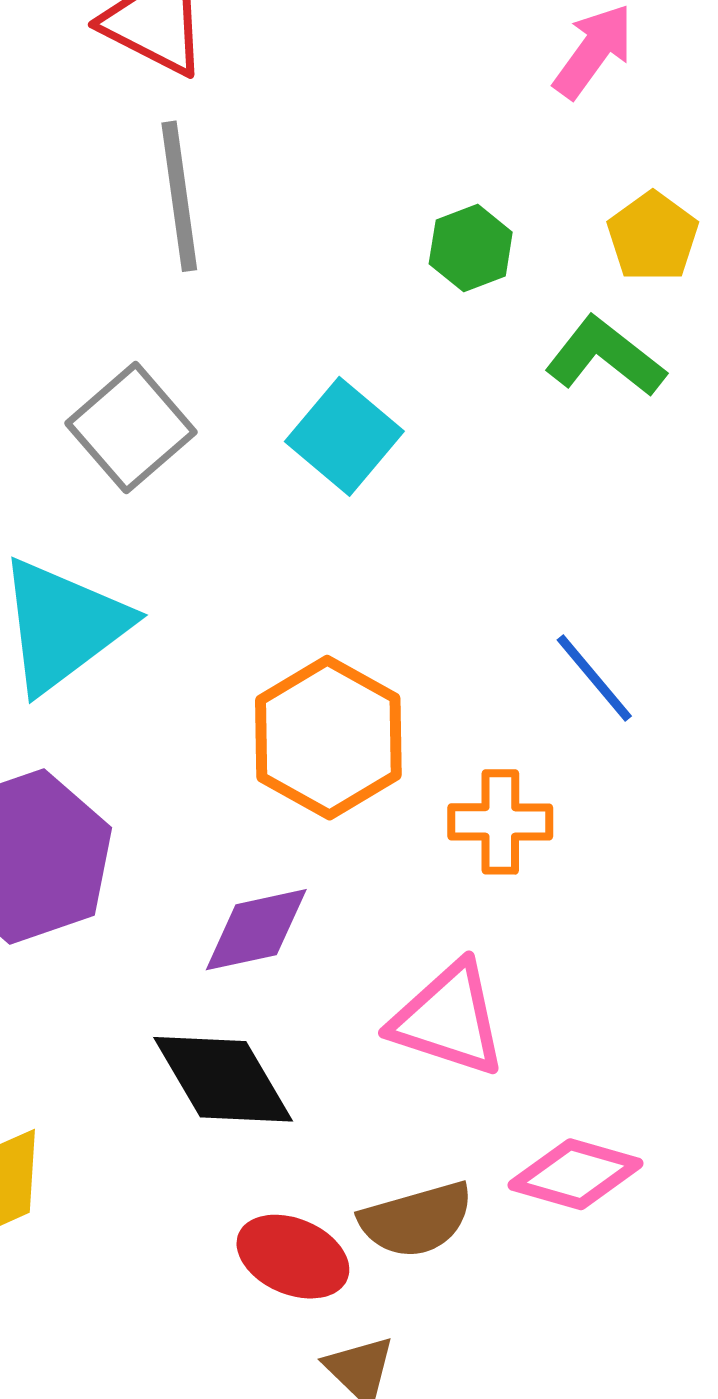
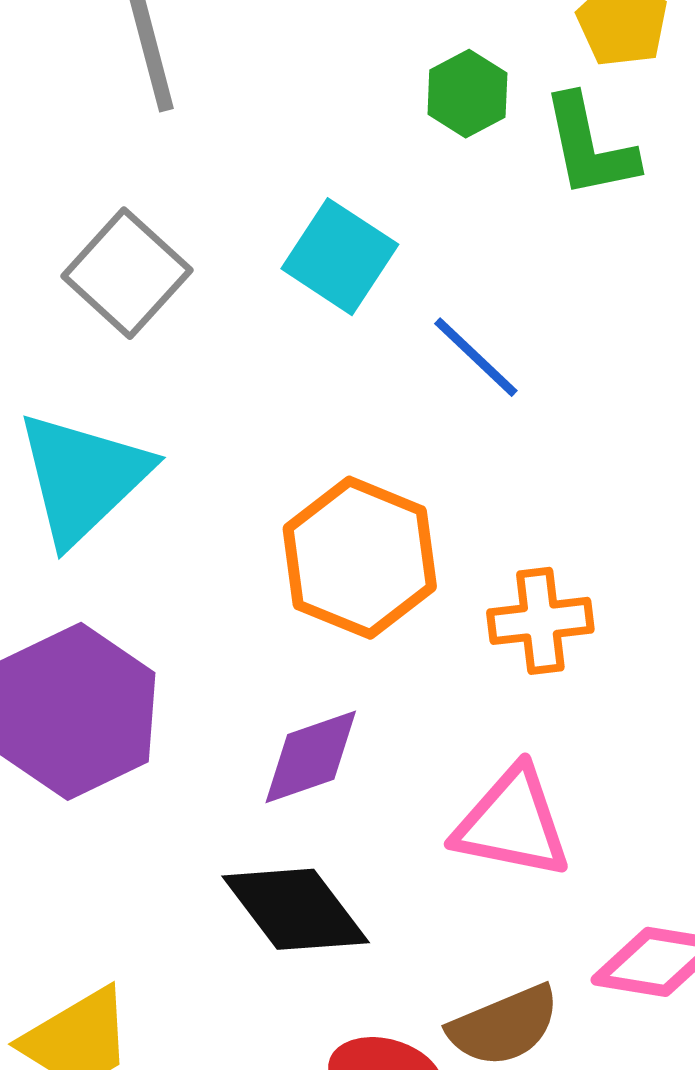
green hexagon: (471, 248) -> (467, 94), moved
green L-shape: (605, 357) -> (589, 147), turned -133
blue line: (594, 678) -> (476, 357), moved

